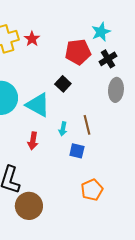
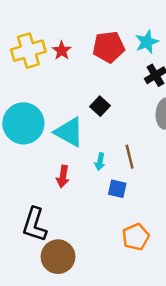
red pentagon: (78, 52) -> (109, 47), moved

